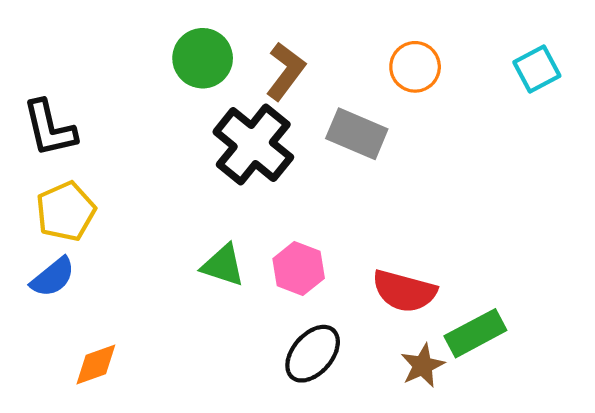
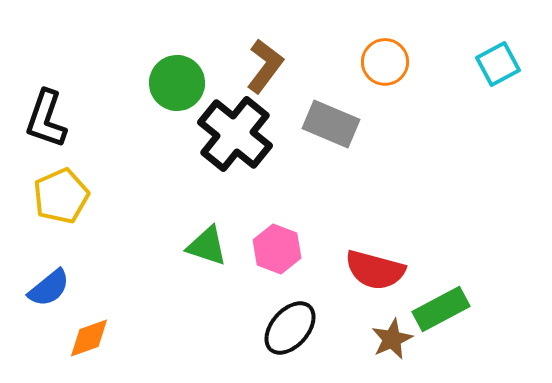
green circle: (203, 58) -> (177, 83), moved
black L-shape: (49, 128) -> (46, 119), turned 32
blue semicircle: (53, 277) -> (49, 288), moved

